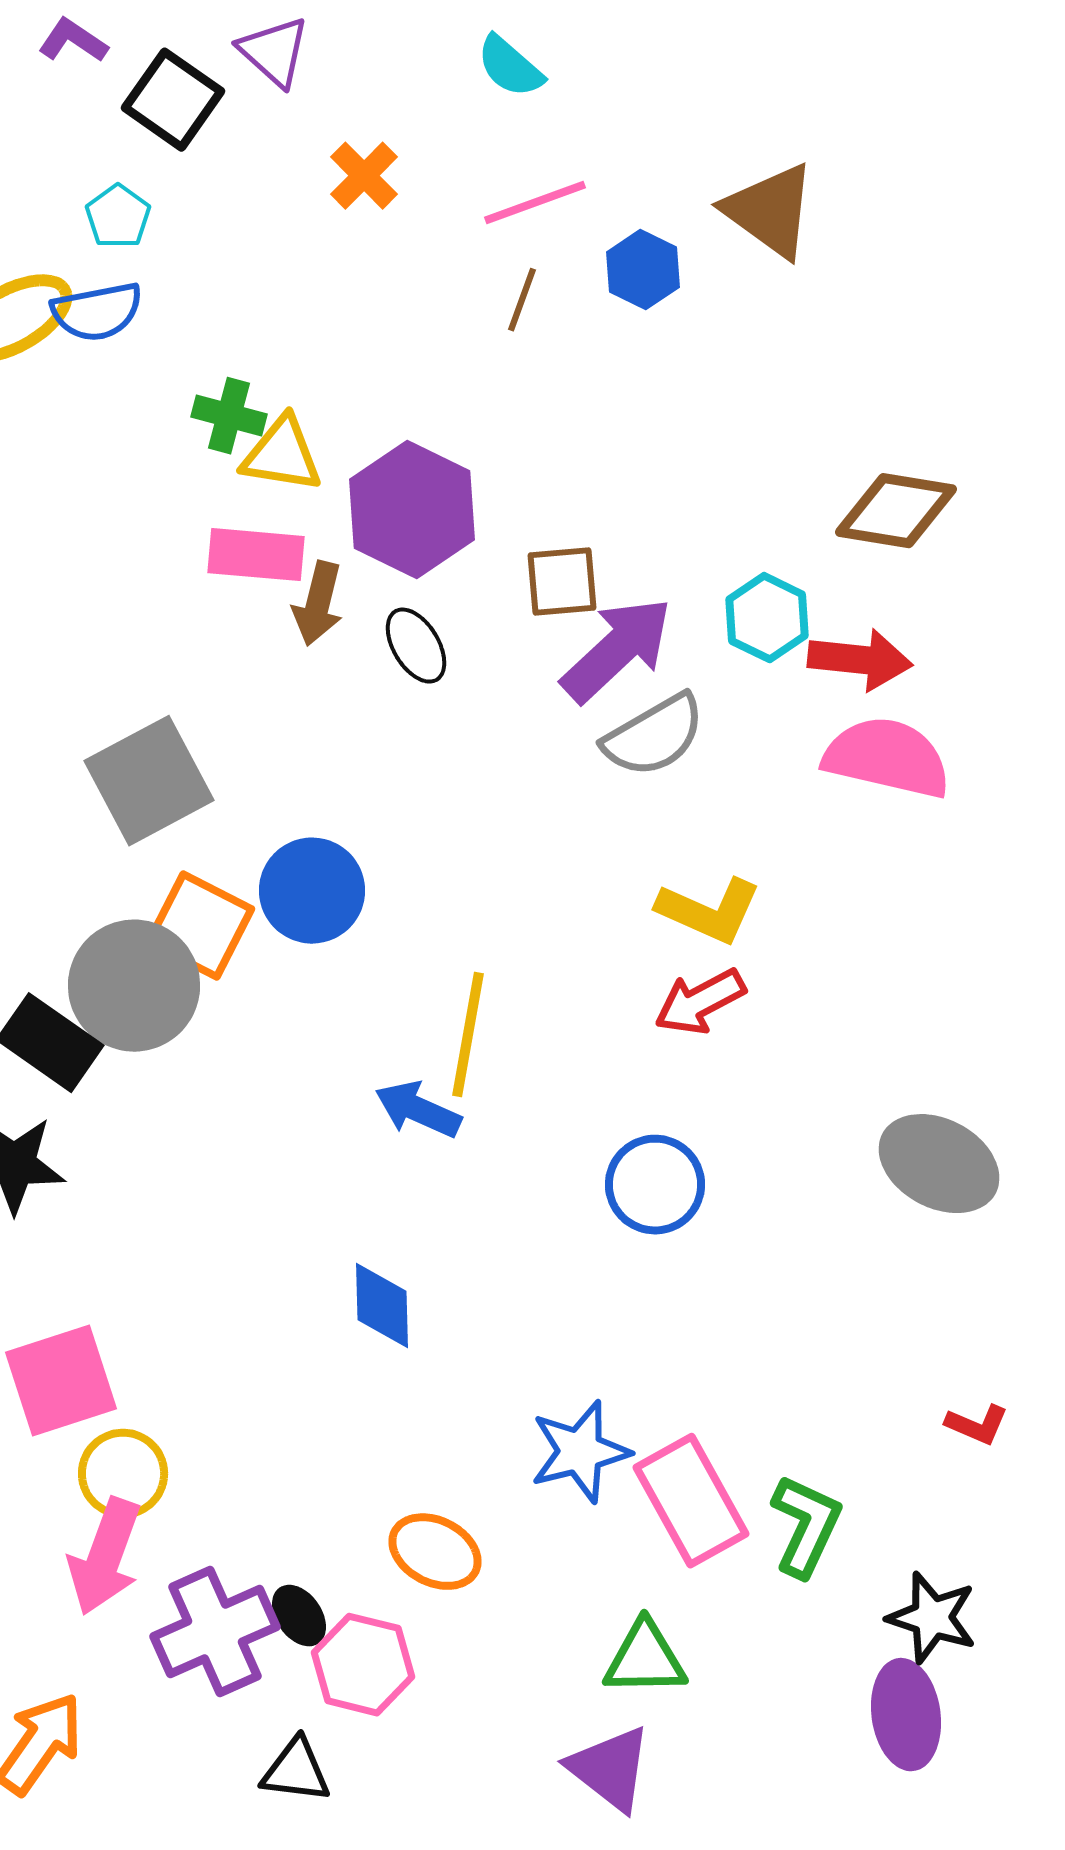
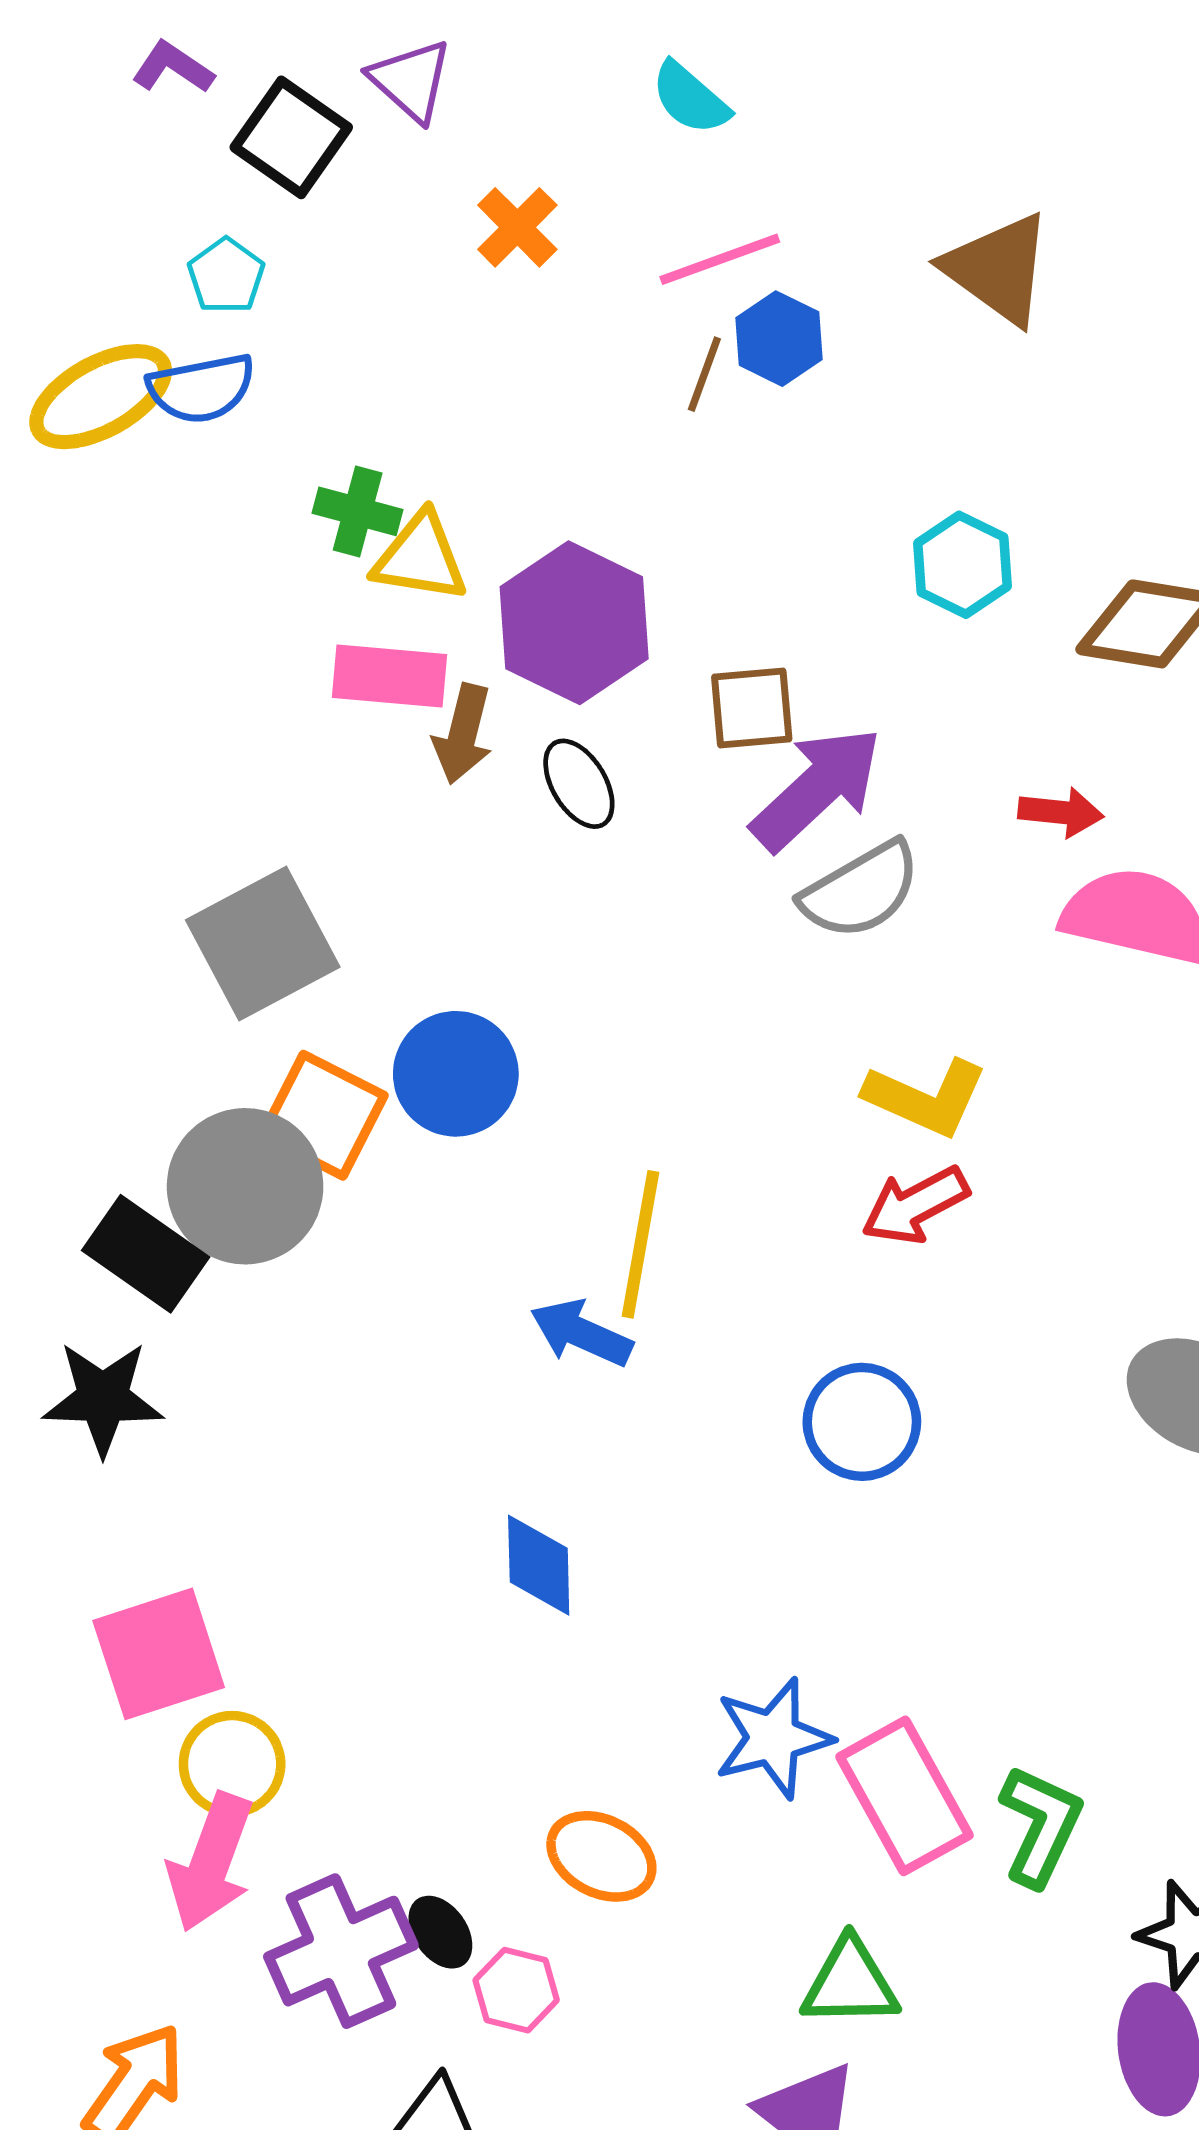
blue hexagon: (643, 270) -> (779, 339), moved
cyan hexagon: (767, 618) -> (963, 565), moved
red arrow: (860, 660) -> (1061, 812), moved, size x0.7
pink hexagon: (363, 1665) -> (516, 1990), size x0.7

